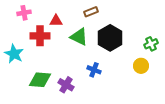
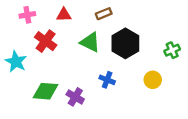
red triangle: (56, 21) -> (64, 15), moved
red cross: (40, 36) -> (46, 41), turned 36
yellow circle: (141, 66) -> (153, 80), moved

